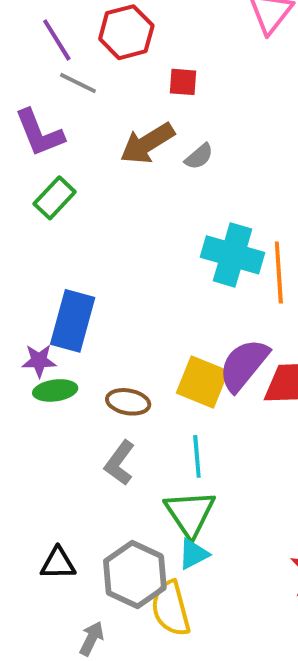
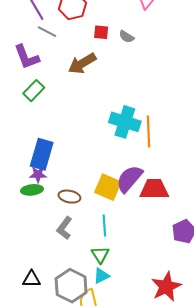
gray semicircle: (199, 157) -> (127, 37), moved, turned 70
purple star: (39, 361) -> (38, 174), moved
green triangle: (190, 513) -> (100, 255), size x0.7

